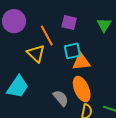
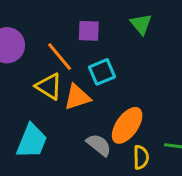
orange triangle: (81, 62) -> (77, 97), moved
orange ellipse: (82, 89) -> (127, 125), turned 70

